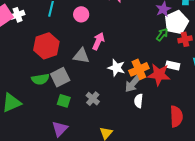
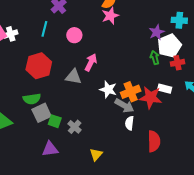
green arrow: (162, 35) -> (155, 58), turned -56
gray square: (60, 77) -> (42, 113), moved
gray arrow: (133, 83) -> (124, 106), turned -102
gray cross: (93, 99) -> (75, 127), moved
red semicircle: (176, 116) -> (154, 141), moved
purple triangle: (60, 129) -> (50, 149), turned 36

